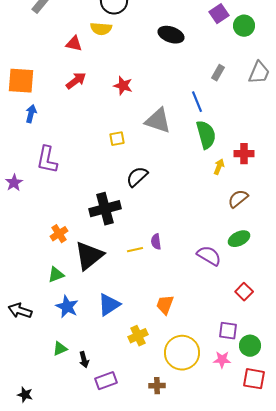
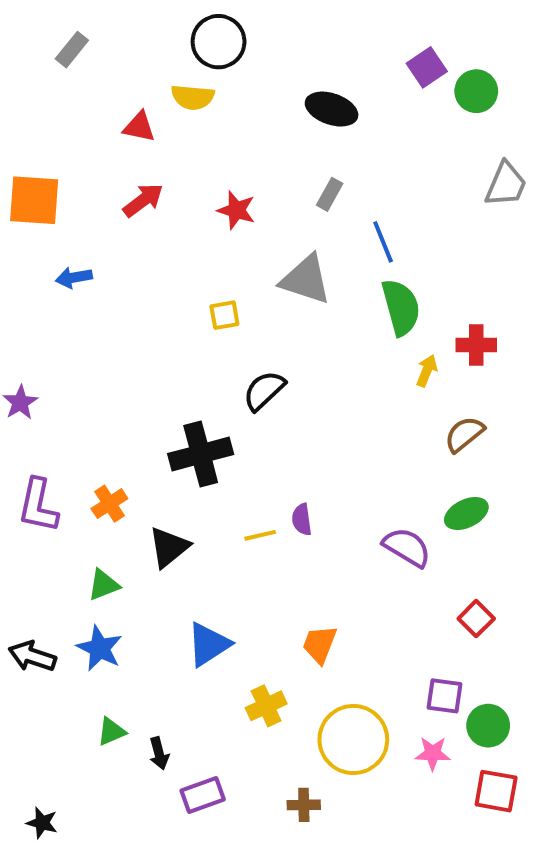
gray rectangle: (218, 73) -> (330, 194), moved
blue arrow: (31, 114) -> (74, 278), moved, turned -114
purple L-shape: (47, 160) -> (38, 506), moved
black triangle: (89, 256) -> (169, 547), size x0.7
blue star: (67, 307) -> (100, 648), moved

